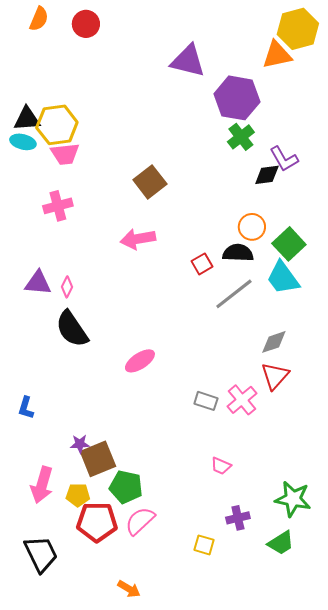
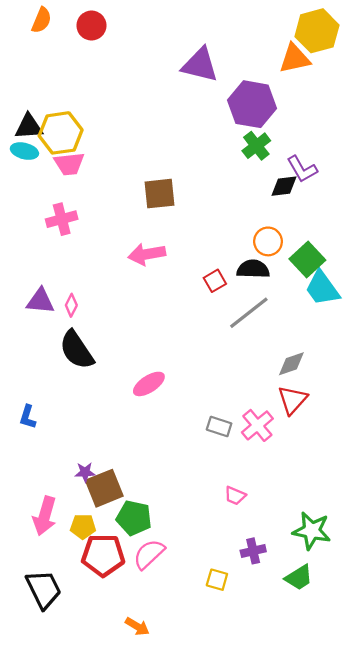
brown square: (150, 182) -> (160, 194), turned 32
cyan trapezoid: (283, 278) -> (322, 288), moved
blue L-shape: (26, 408) -> (28, 417), moved

